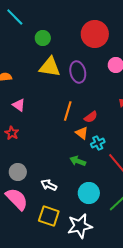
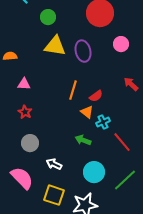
pink triangle: (19, 105) -> (24, 84), turned -32
red star: (12, 133) -> (25, 112), moved
gray circle: (18, 172) -> (30, 143), moved

